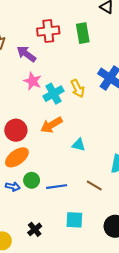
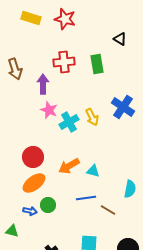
purple arrow: (26, 54) -> (43, 84), turned 54
orange arrow: (51, 125) -> (69, 166), moved
blue line: (57, 187) -> (86, 198), moved

